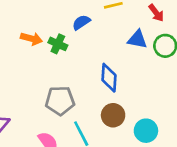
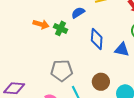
blue triangle: (137, 39) -> (122, 50), moved
blue diamond: (109, 78) -> (97, 39), moved

